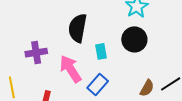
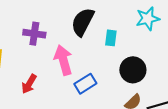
black circle: (134, 39) -> (133, 70), moved
cyan rectangle: (101, 51) -> (111, 38), moved

